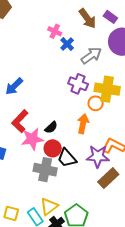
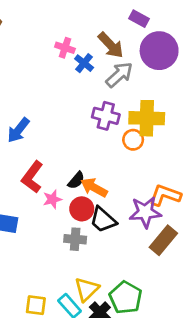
brown arrow: (87, 19) -> (111, 45), moved
orange arrow: (83, 124) -> (94, 187), moved, turned -66
pink star: (32, 139) -> (52, 199), size x0.6
gray cross: (45, 170) -> (75, 239), size x0.7

